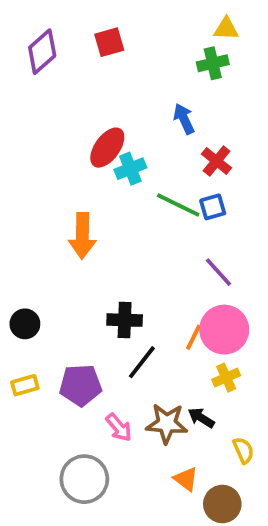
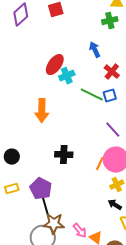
black line: (142, 362) -> (46, 208), moved, turned -54
purple pentagon: (80, 385) -> (41, 189), turned 30
black arrow: (201, 418) -> (115, 205), moved
brown star: (167, 424) -> (54, 224), moved
pink arrow: (119, 427) -> (80, 231), moved

